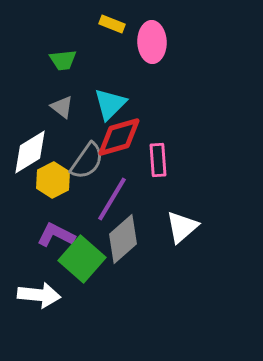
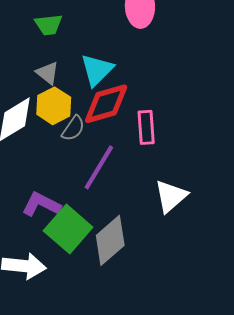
gray semicircle: (87, 161) -> (73, 128), size x0.7
yellow hexagon: (53, 180) -> (54, 106), moved
gray diamond: (123, 239) -> (110, 240), moved

